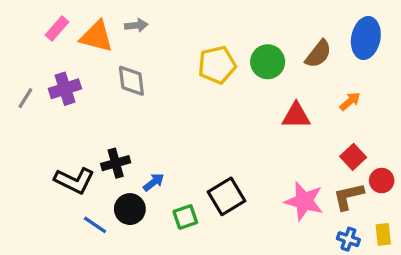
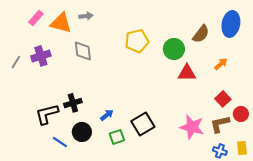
green circle: (268, 62) -> (174, 49), moved
black L-shape: (74, 181) -> (47, 114), turned 140
blue arrow: (154, 182) -> (107, 115), moved

